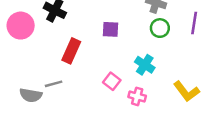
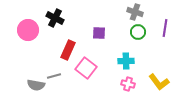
cyan cross: (145, 65) -> (126, 61), turned -35
pink square: (112, 81) -> (86, 68), moved, size x1.5
pink cross: (137, 96) -> (128, 84), moved

